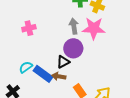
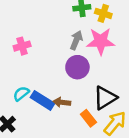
gray arrow: (74, 26) -> (76, 40), turned 35
black triangle: (63, 62) -> (105, 98), moved, size x1.5

